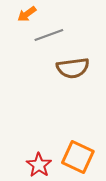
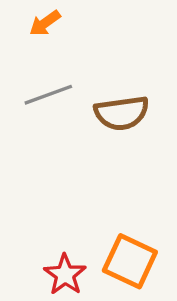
gray line: (49, 35) -> (48, 95), moved

